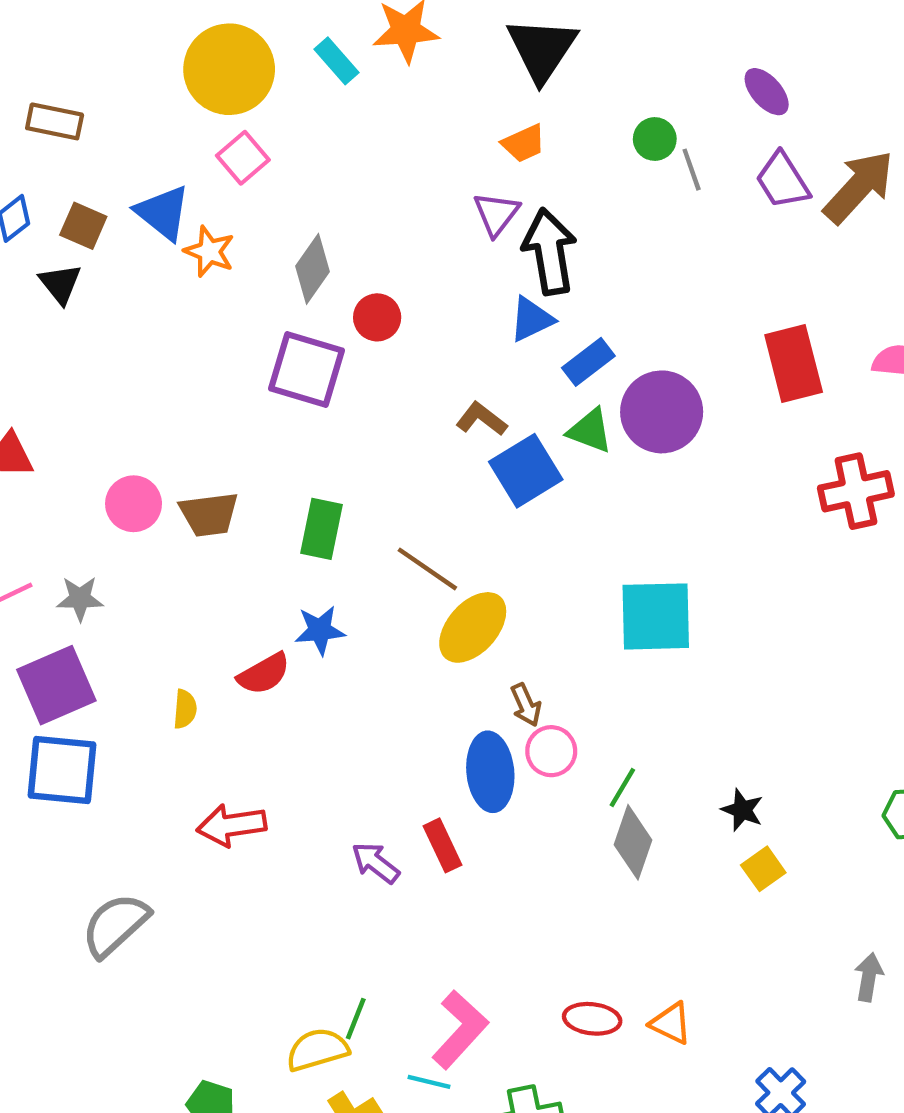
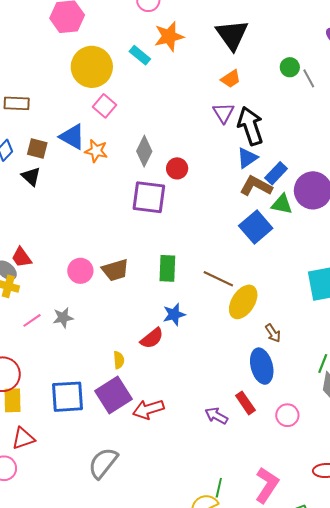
brown L-shape: (481, 419) -> (256, 186), moved, size x1.4
purple square: (56, 685) -> (114, 395), moved
pink circle: (551, 751) -> (287, 415), moved

